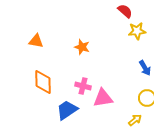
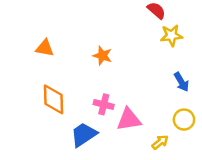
yellow arrow: (135, 120) -> (160, 142), moved

